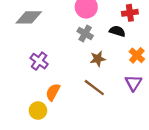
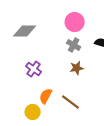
brown star: (98, 59) -> (77, 68), moved
brown line: (94, 88) -> (71, 102), moved

